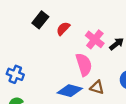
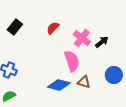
black rectangle: (40, 20) -> (15, 27), moved

